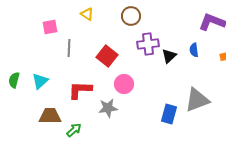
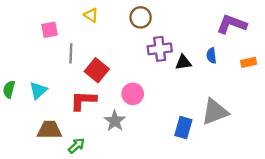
red square: (107, 56) -> (97, 70), moved
black triangle: (169, 56) -> (183, 62), turned 35
gray star: (108, 108) -> (115, 121), turned -30

